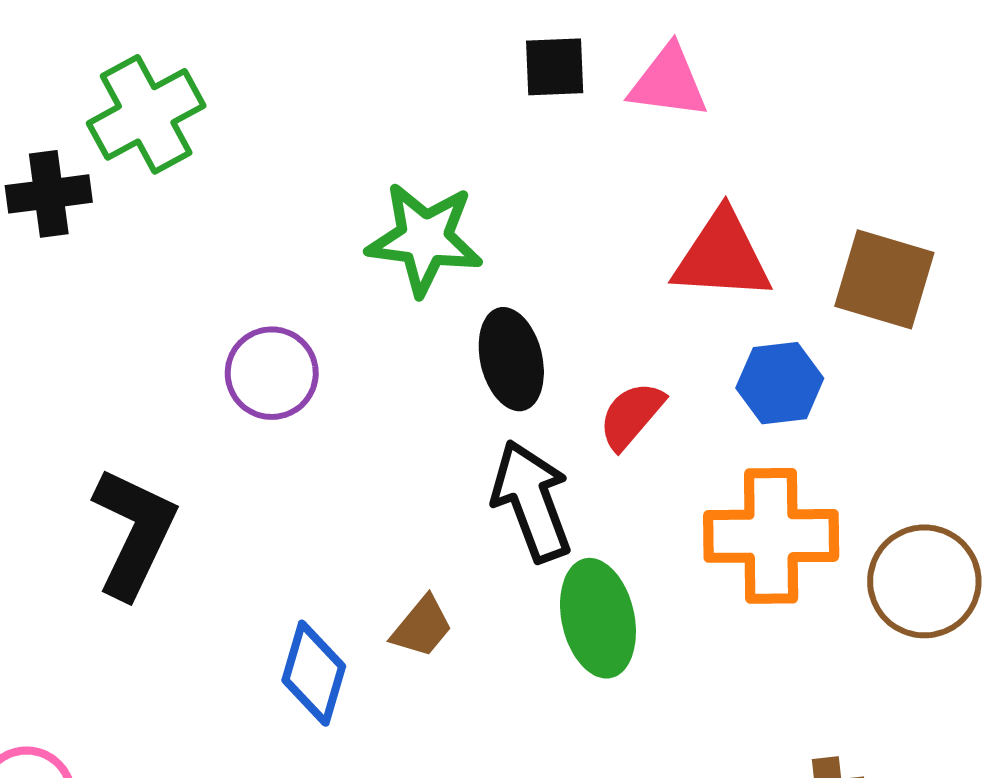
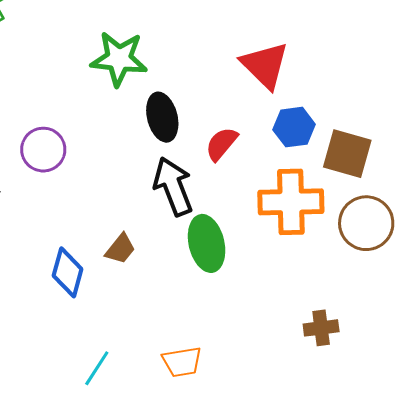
red triangle: (722, 256) -> (265, 65), turned 42
brown square: (884, 279) -> (347, 154), moved
purple circle: (272, 373) -> (43, 150), moved

